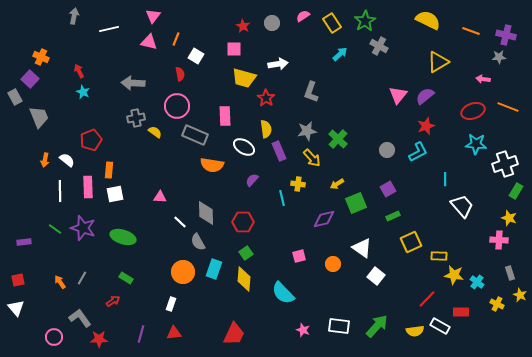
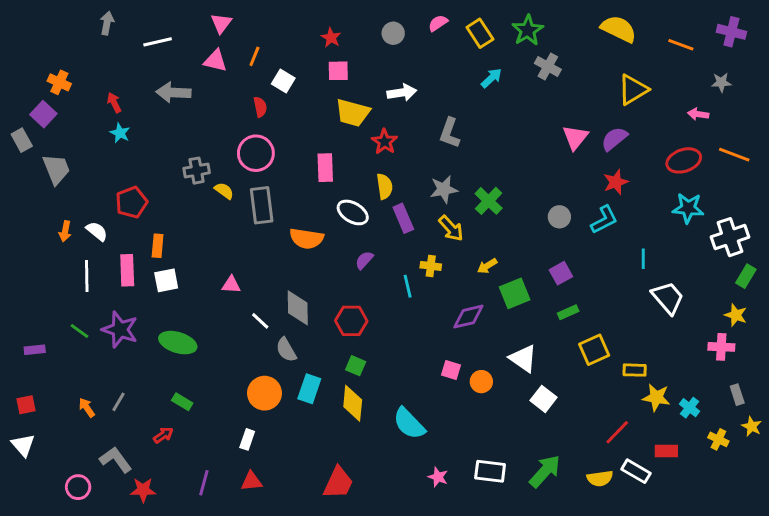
red star: (243, 26) -> (331, 38), moved
purple cross: (506, 35) -> (731, 32), moved
gray arrow: (133, 83) -> (173, 92), moved
gray rectangle: (195, 135) -> (262, 205), moved, turned 60
green square: (246, 253) -> (356, 366), turned -32
pink square: (299, 256) -> (451, 370), moved, turned 32

